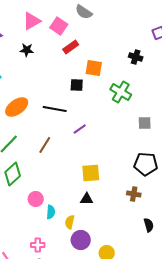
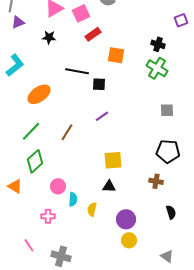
pink square: (59, 26) -> (81, 13), turned 30
black square: (77, 85) -> (99, 84), moved
green cross: (121, 92) -> (157, 68), moved
black line: (55, 109) -> (77, 71), moved
purple circle: (81, 240) -> (126, 219), moved
pink cross: (38, 245) -> (48, 216), moved

